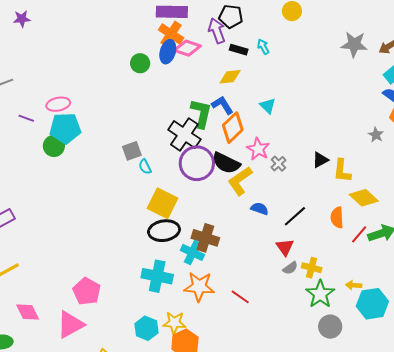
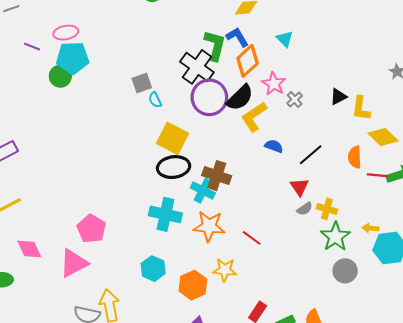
black semicircle: (226, 163) -> (240, 98), turned -72
red line: (359, 234) -> (377, 175), turned 54
yellow star: (174, 323) -> (225, 270), moved

